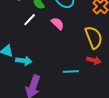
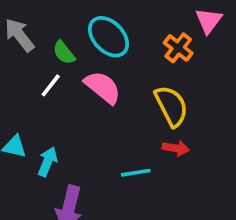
pink semicircle: (58, 24) -> (103, 87), size x1.5
cyan arrow: (24, 61) -> (48, 162), turned -70

